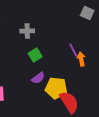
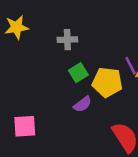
yellow pentagon: (56, 88) -> (107, 82), moved

